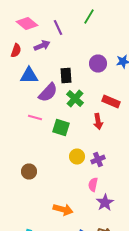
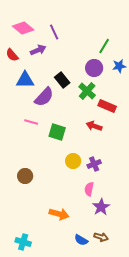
green line: (89, 16) -> (104, 46), moved
red semicircle: (16, 50) -> (12, 55), turned 120
black rectangle: (66, 76) -> (62, 80), turned -35
green cross: (75, 98) -> (87, 91), moved
red arrow: (98, 122) -> (94, 126), turned 119

